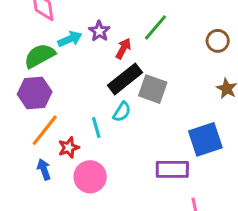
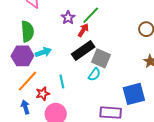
green line: (156, 27) -> (91, 15), moved
cyan arrow: (70, 39) -> (43, 52), moved
green semicircle: (40, 56) -> (27, 31), turned 110
cyan semicircle: (122, 112) -> (94, 75), moved

